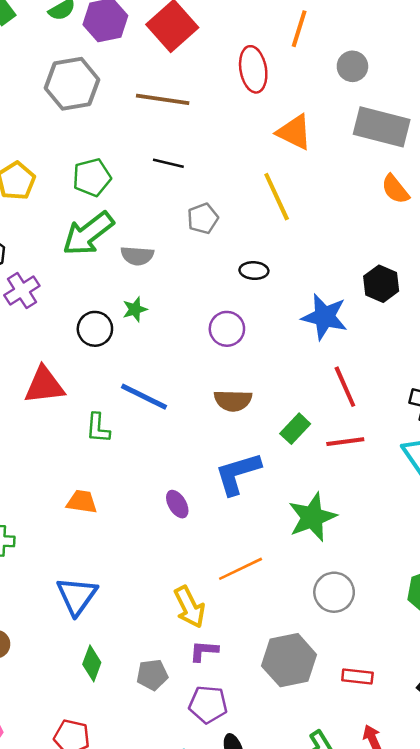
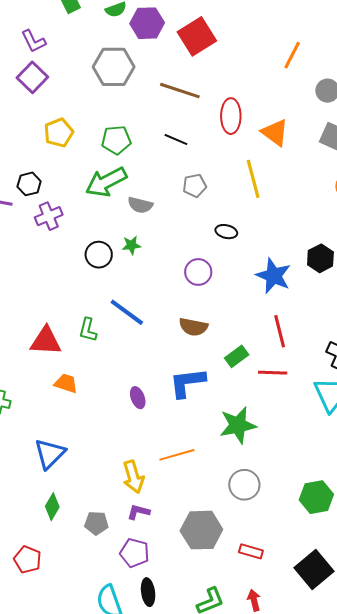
red ellipse: (253, 69) -> (231, 116), moved
red triangle: (44, 385) -> (46, 341), moved

